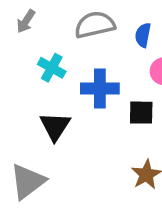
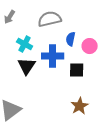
blue semicircle: (143, 35) -> (71, 39), moved
black triangle: (55, 126) -> (27, 66), moved

